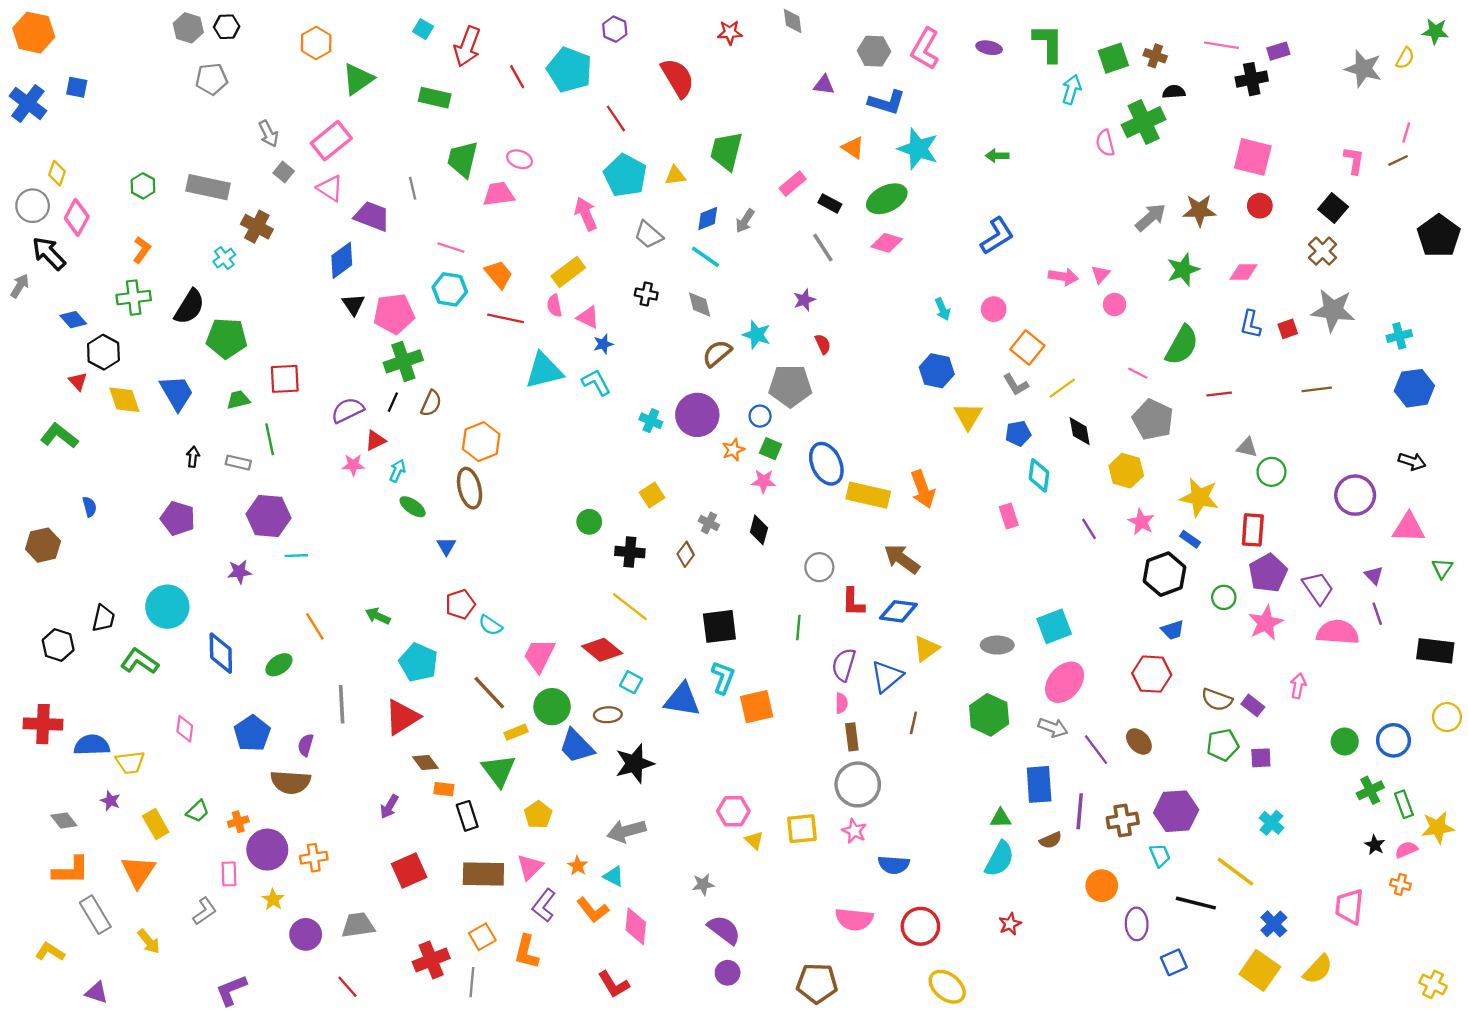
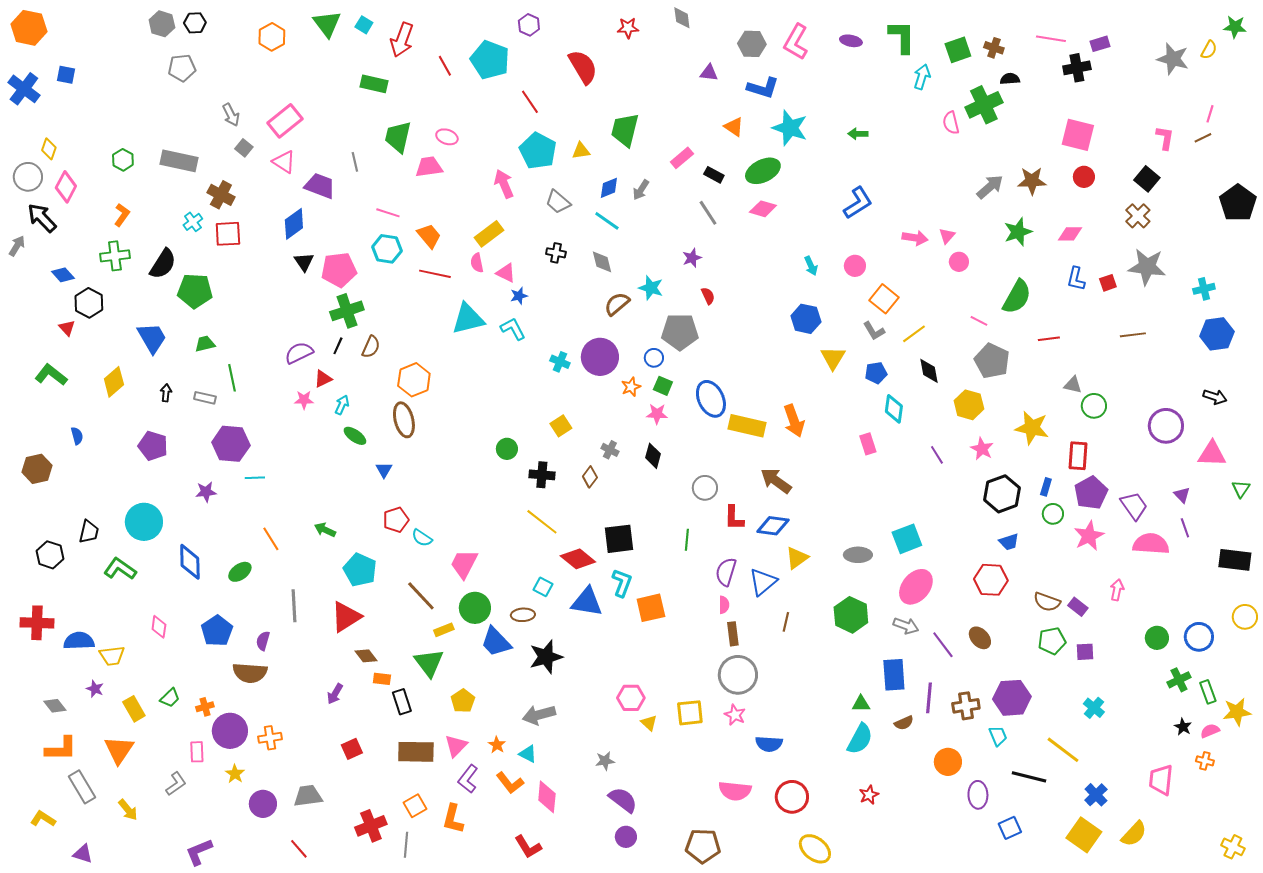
green triangle: (358, 79) -> (327, 24), moved, turned -32
red square: (285, 379) -> (228, 234), moved
yellow diamond: (124, 400) -> (114, 382), moved, turned 68
blue rectangle: (1190, 539) -> (1046, 487), moved, turned 72
red diamond: (602, 650) -> (578, 559), moved
red square: (409, 870) -> (352, 749), size x0.7

